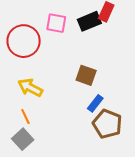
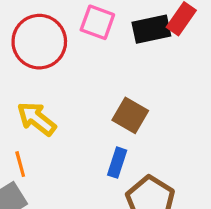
blue rectangle: (95, 103) -> (117, 163), moved, turned -30

